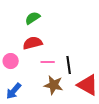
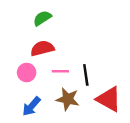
pink circle: (11, 61) -> (27, 72), moved
blue arrow: (14, 91) -> (31, 106), moved

